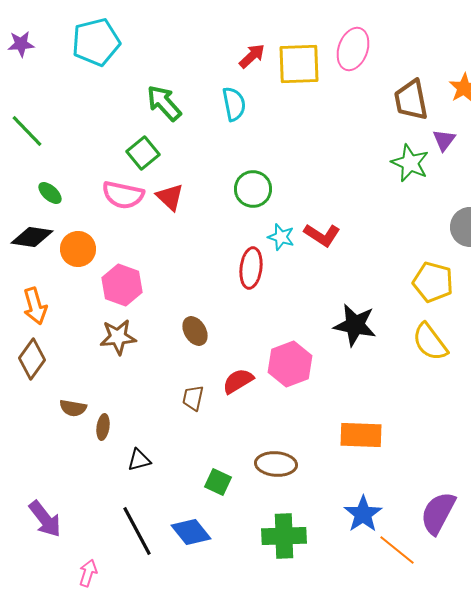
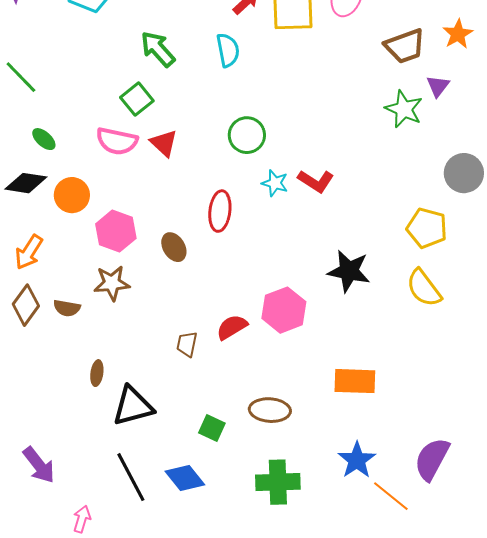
brown trapezoid: (411, 100) -> (405, 46), turned -99
red ellipse: (251, 268) -> (220, 211), moved
orange arrow: (35, 306) -> (29, 252), turned 48
brown ellipse: (195, 331) -> (174, 247), moved
brown semicircle: (73, 408) -> (67, 308), moved
black triangle: (139, 460) -> (133, 406), size x1.8

